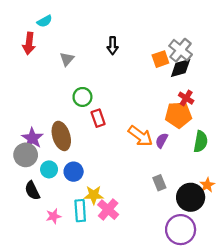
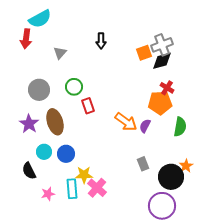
cyan semicircle: (45, 21) -> (40, 19), size x1.6
gray cross: (181, 50) -> (162, 45), turned 30
gray circle: (26, 155) -> (39, 90), moved

